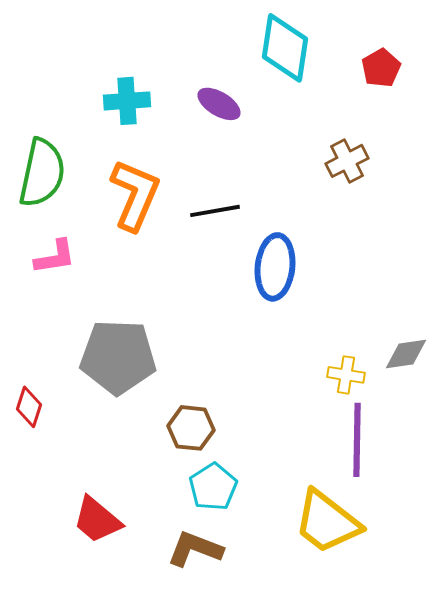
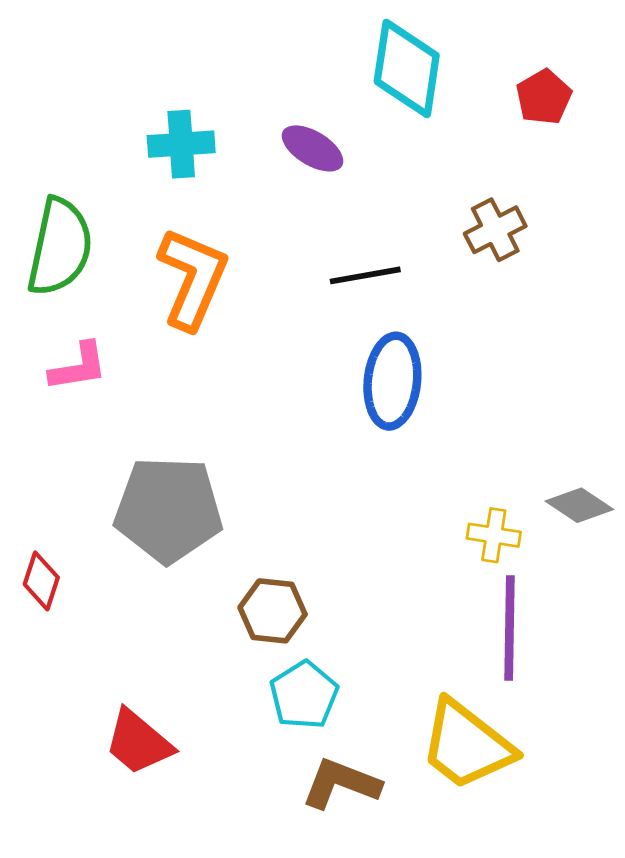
black line: (215, 211) -> (365, 275), moved
gray diamond: (406, 354) -> (579, 505), turned 42
brown L-shape: (195, 549) -> (341, 784), moved

